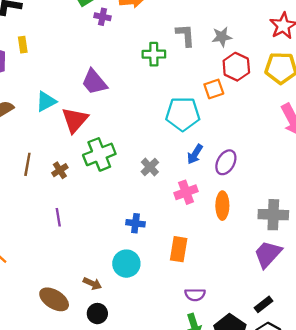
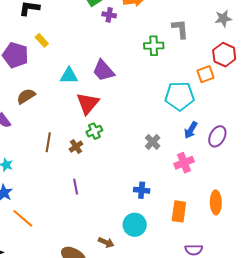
gray star: (222, 37) -> (223, 18), moved
yellow rectangle: (23, 45) -> (42, 40), turned -32
cyan triangle: (46, 101) -> (69, 76), moved, turned 30
green cross: (99, 154) -> (94, 131), moved, size x0.6
orange ellipse: (222, 206) -> (216, 202), moved

